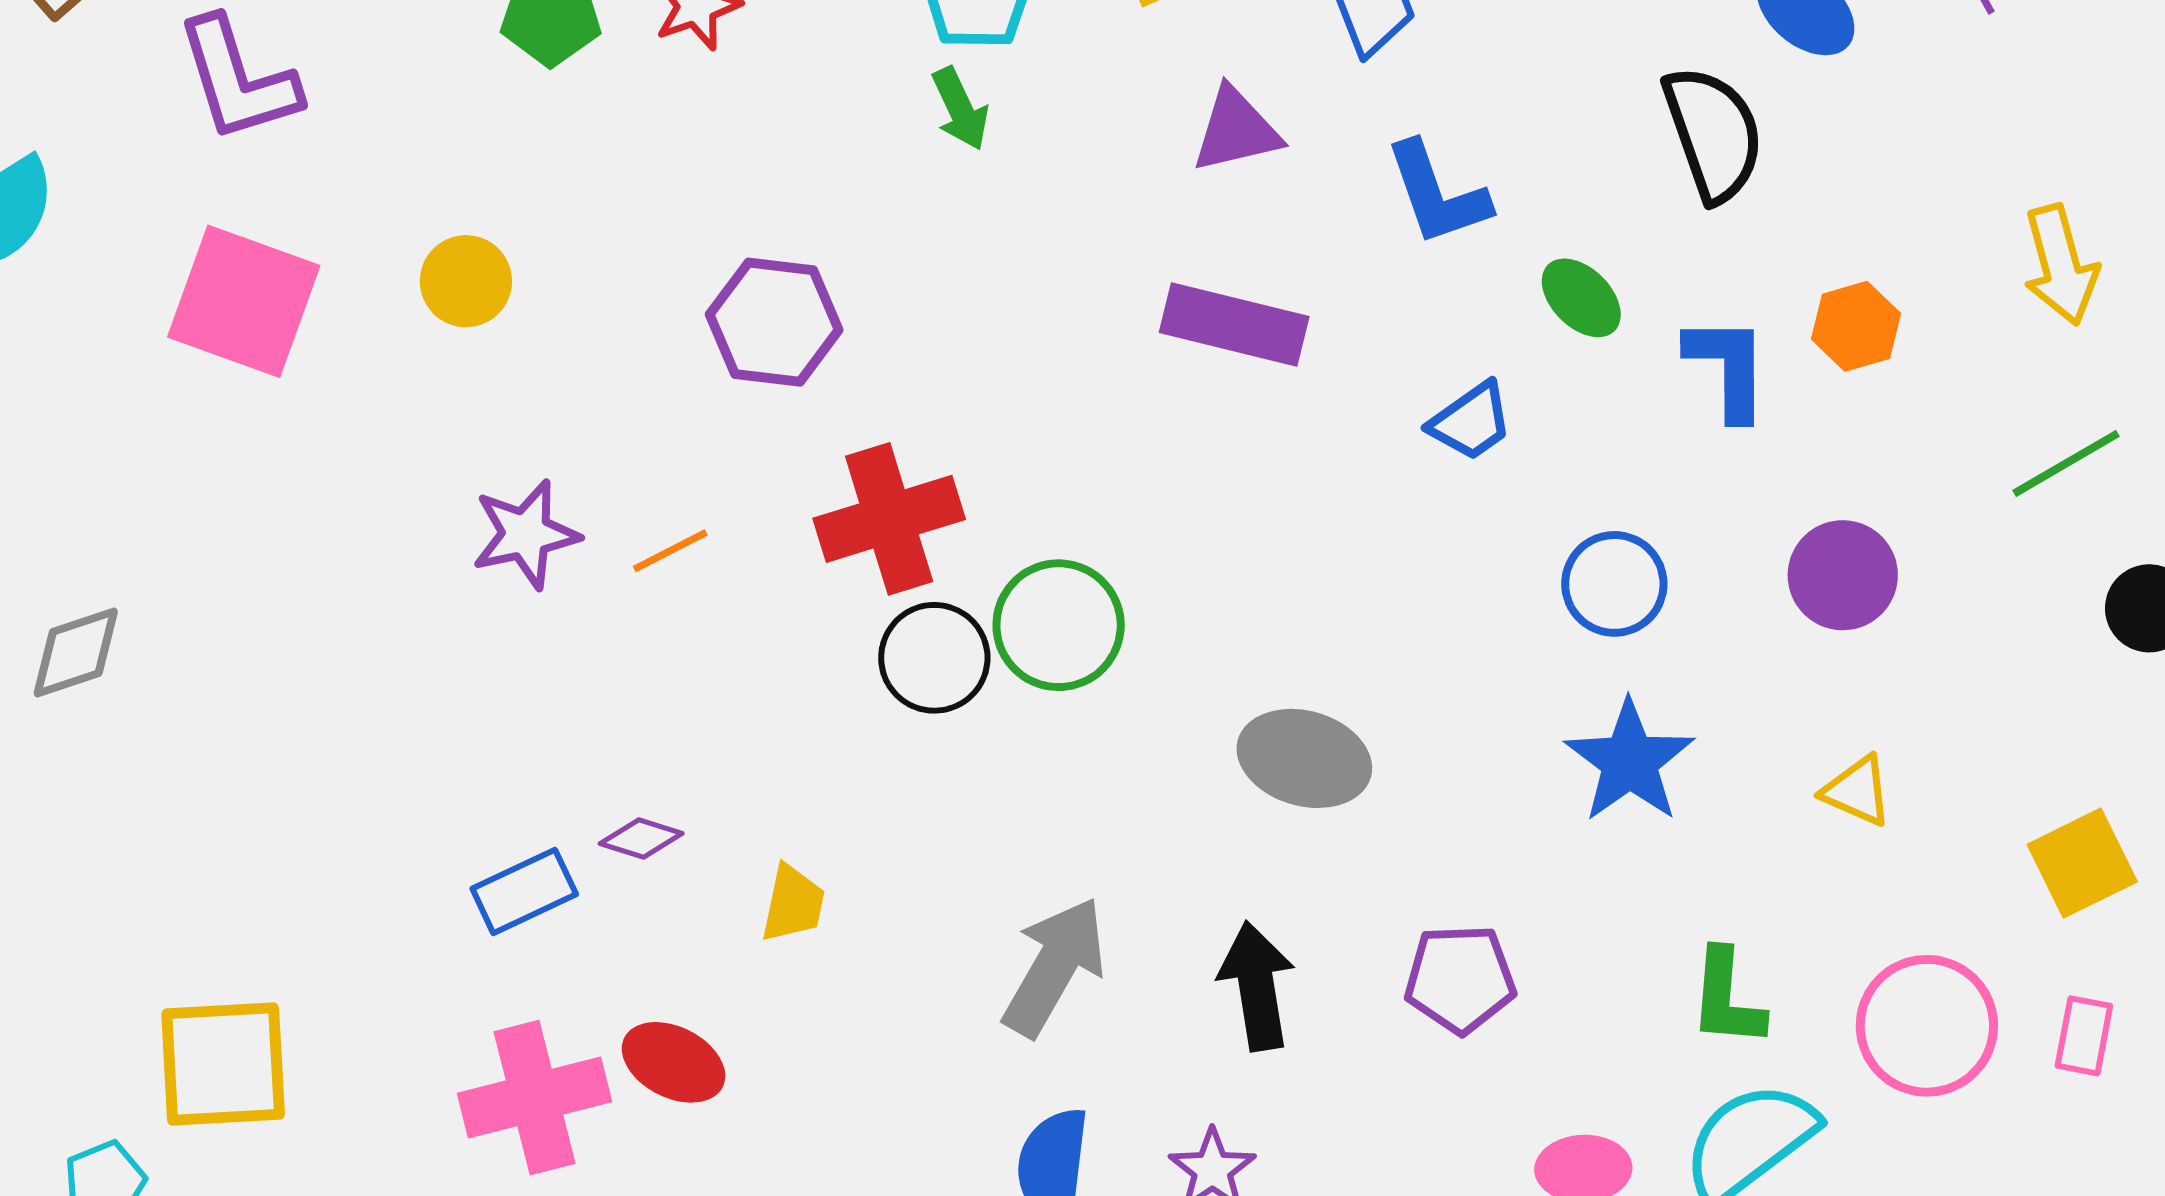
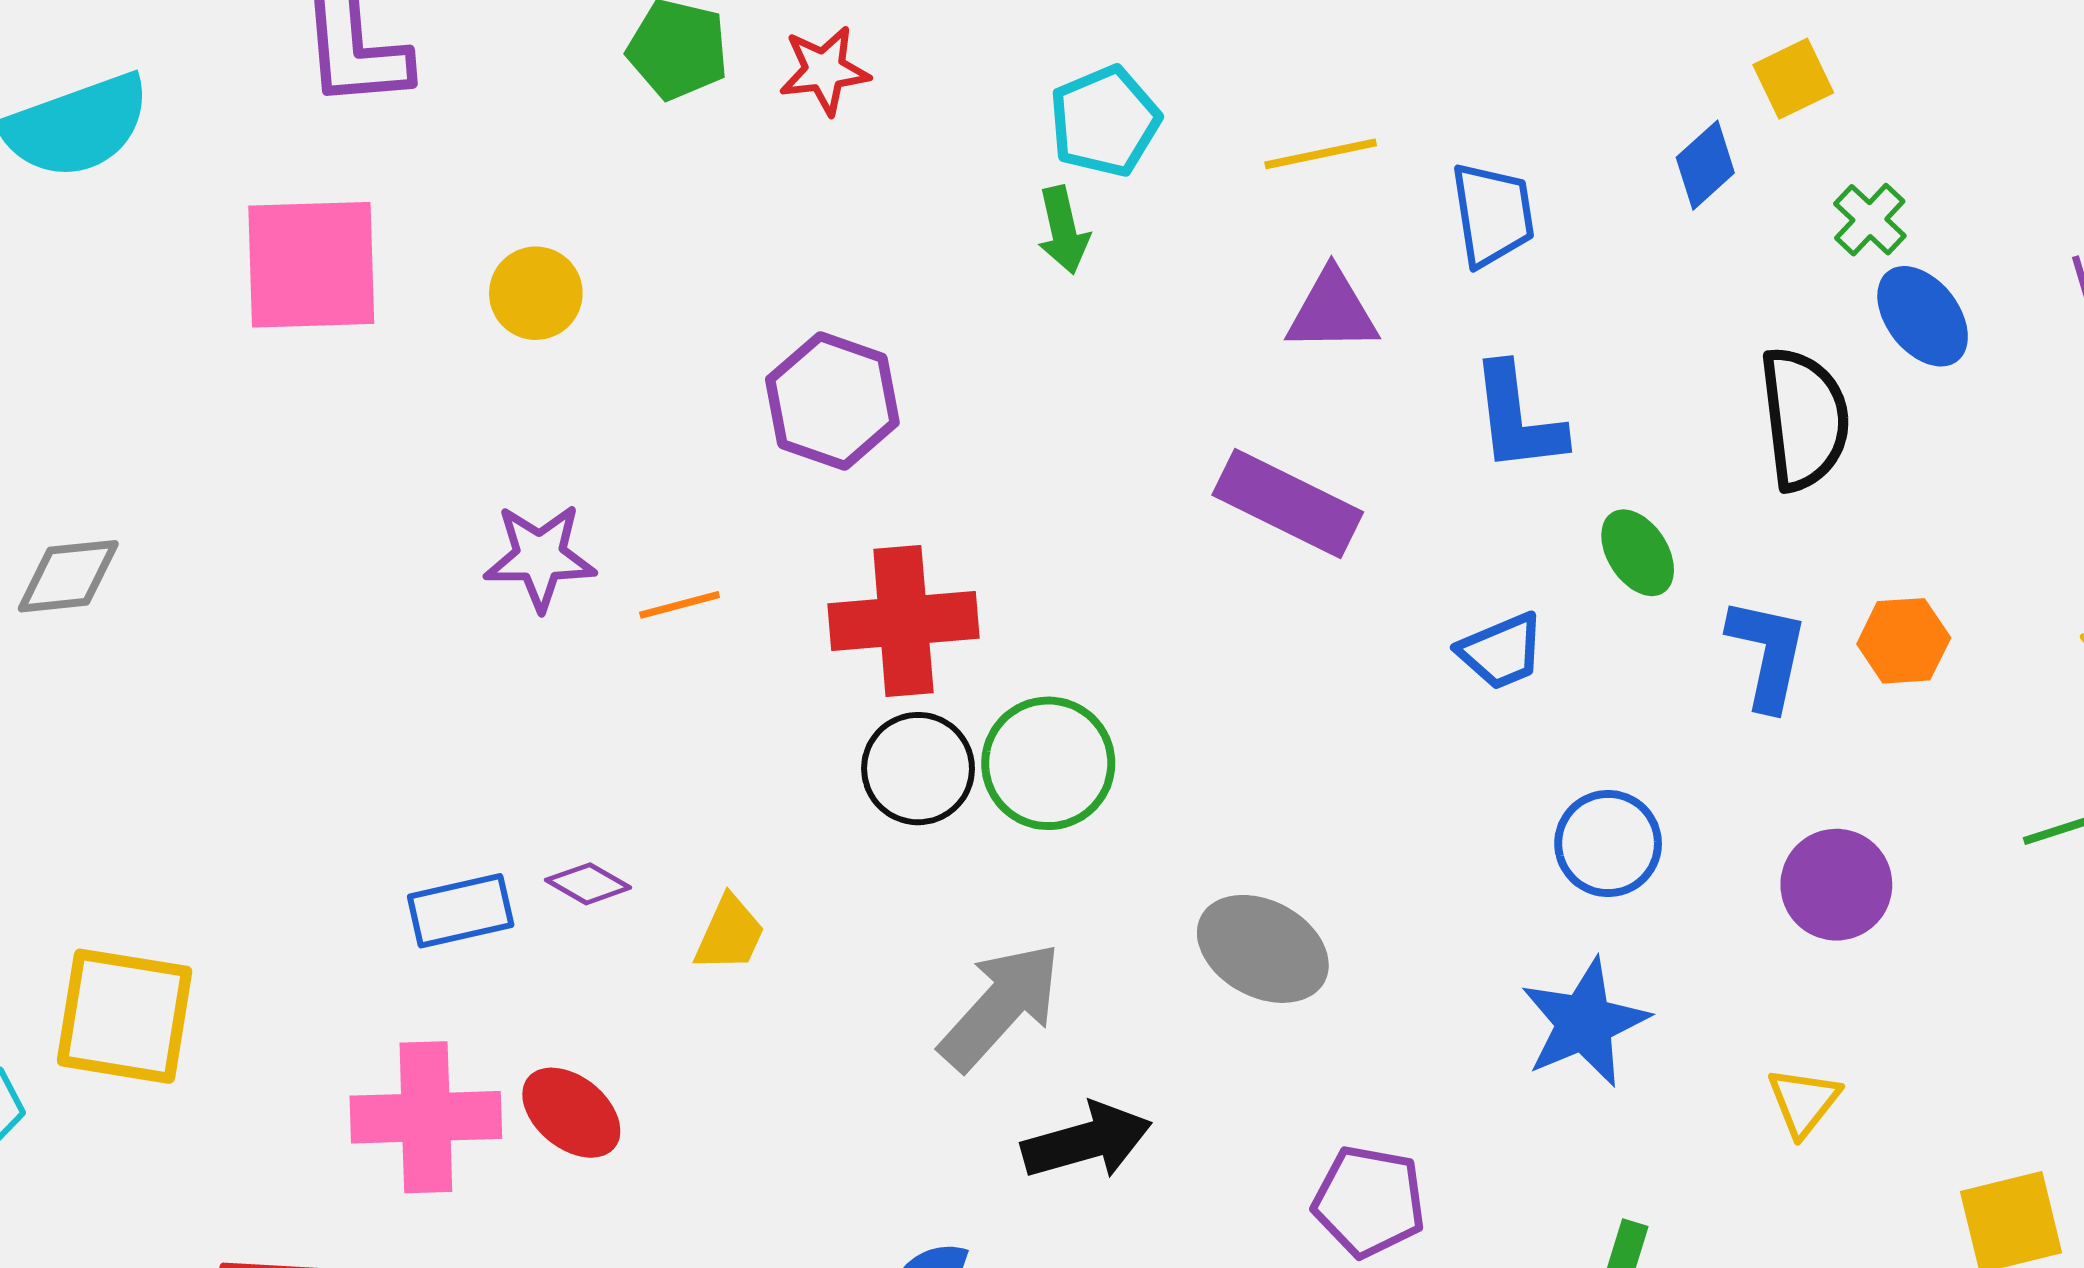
pink square: (244, 301) -> (311, 265), turned -34
yellow triangle: (1857, 791) -> (1804, 1102), turned 32
yellow trapezoid: (793, 903) -> (730, 934), moved
gray arrow: (1054, 967) -> (1000, 1006), moved
black arrow: (1257, 986) -> (1087, 1141), moved, turned 71

